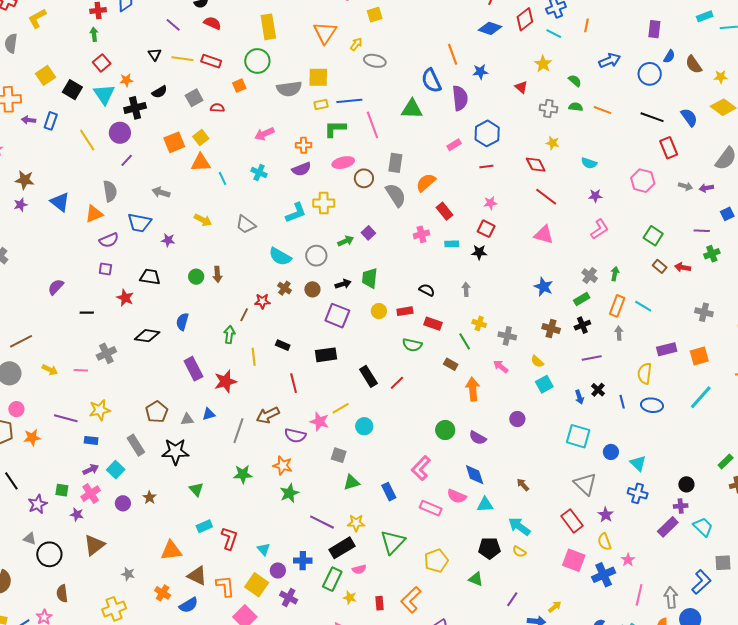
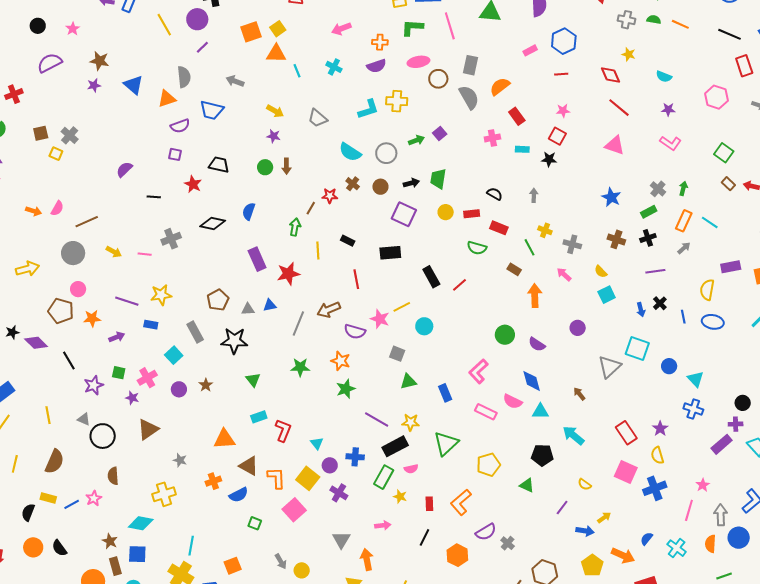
pink L-shape: (600, 229) -> (671, 143), turned 65
purple star: (168, 240) -> (274, 136), moved
gray arrow: (619, 333) -> (684, 248), turned 48
purple arrow: (91, 469) -> (117, 337), moved
gray triangle: (585, 484) -> (609, 367), moved, turned 30
yellow semicircle: (519, 552) -> (585, 484), moved
pink star: (628, 560) -> (703, 485), moved
orange cross: (163, 593) -> (213, 481), turned 35

